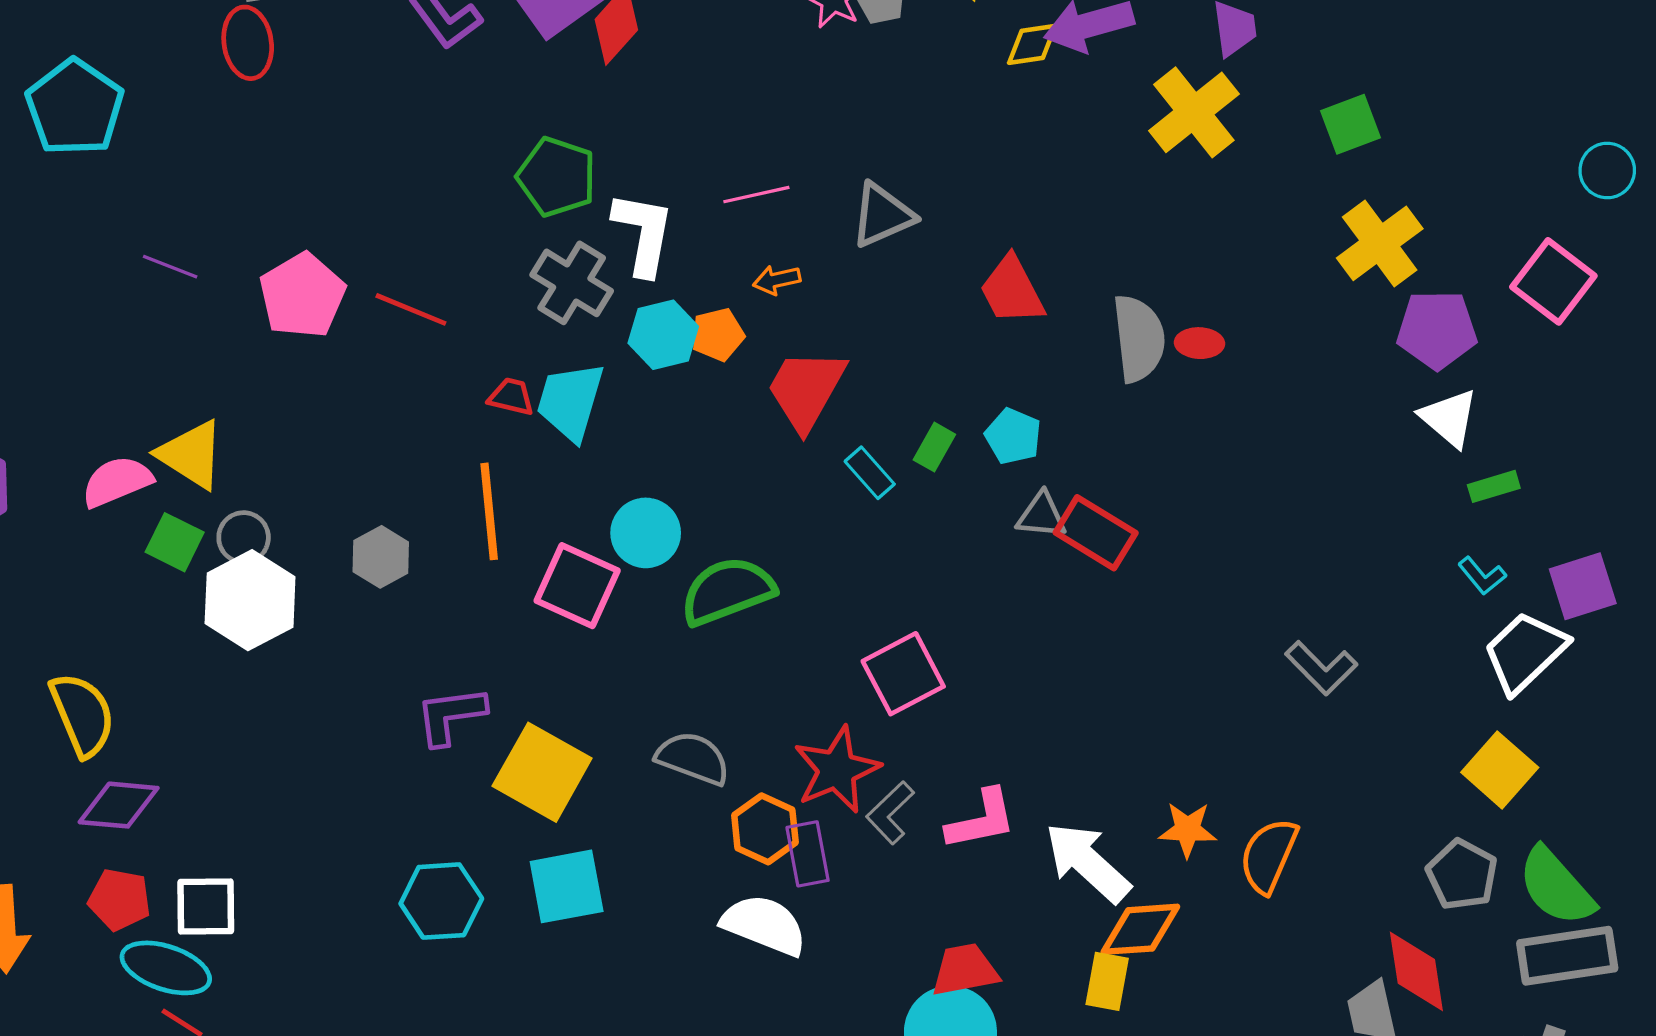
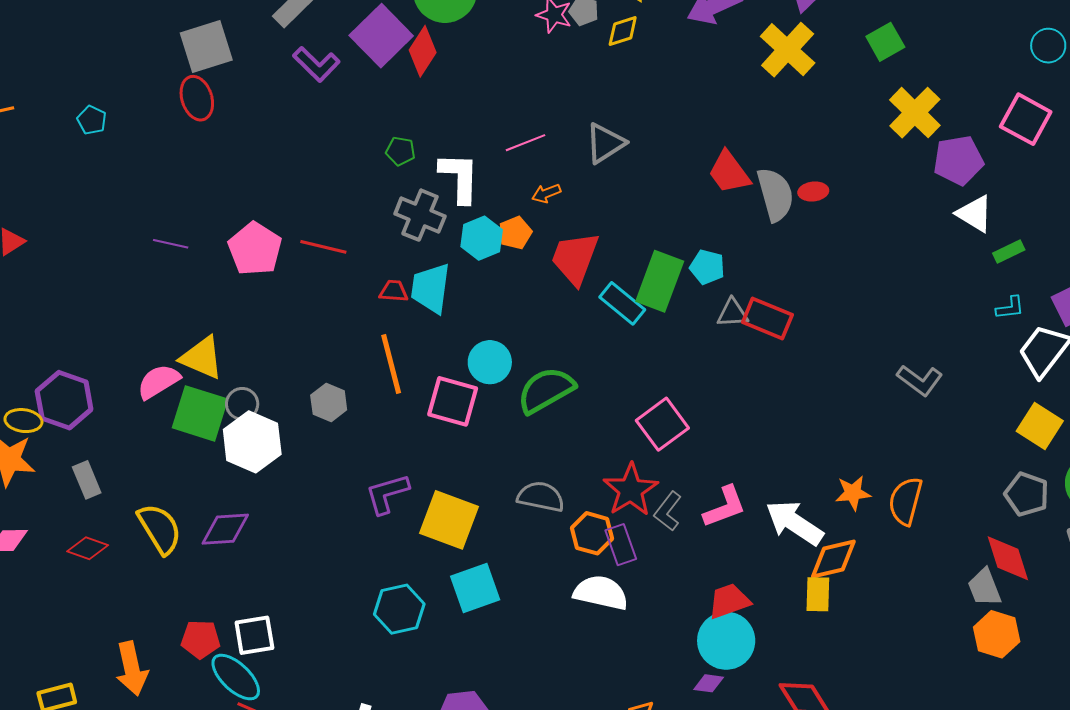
yellow diamond: (1032, 44) -> (623, 31), moved
cyan pentagon: (75, 107) -> (92, 120), moved, size x0.5
green pentagon: (557, 177) -> (400, 151), size x0.6
red trapezoid: (1012, 290) -> (729, 172), moved
green rectangle: (934, 447) -> (660, 281), size x2.0
cyan rectangle: (870, 473) -> (622, 303), size x1.4
green square: (175, 542) -> (200, 413), size x1.6
cyan L-shape: (1482, 576) -> (1010, 308), turned -48
purple diamond: (119, 805) -> (225, 529), moved
cyan ellipse: (166, 968) -> (236, 677), turned 34

